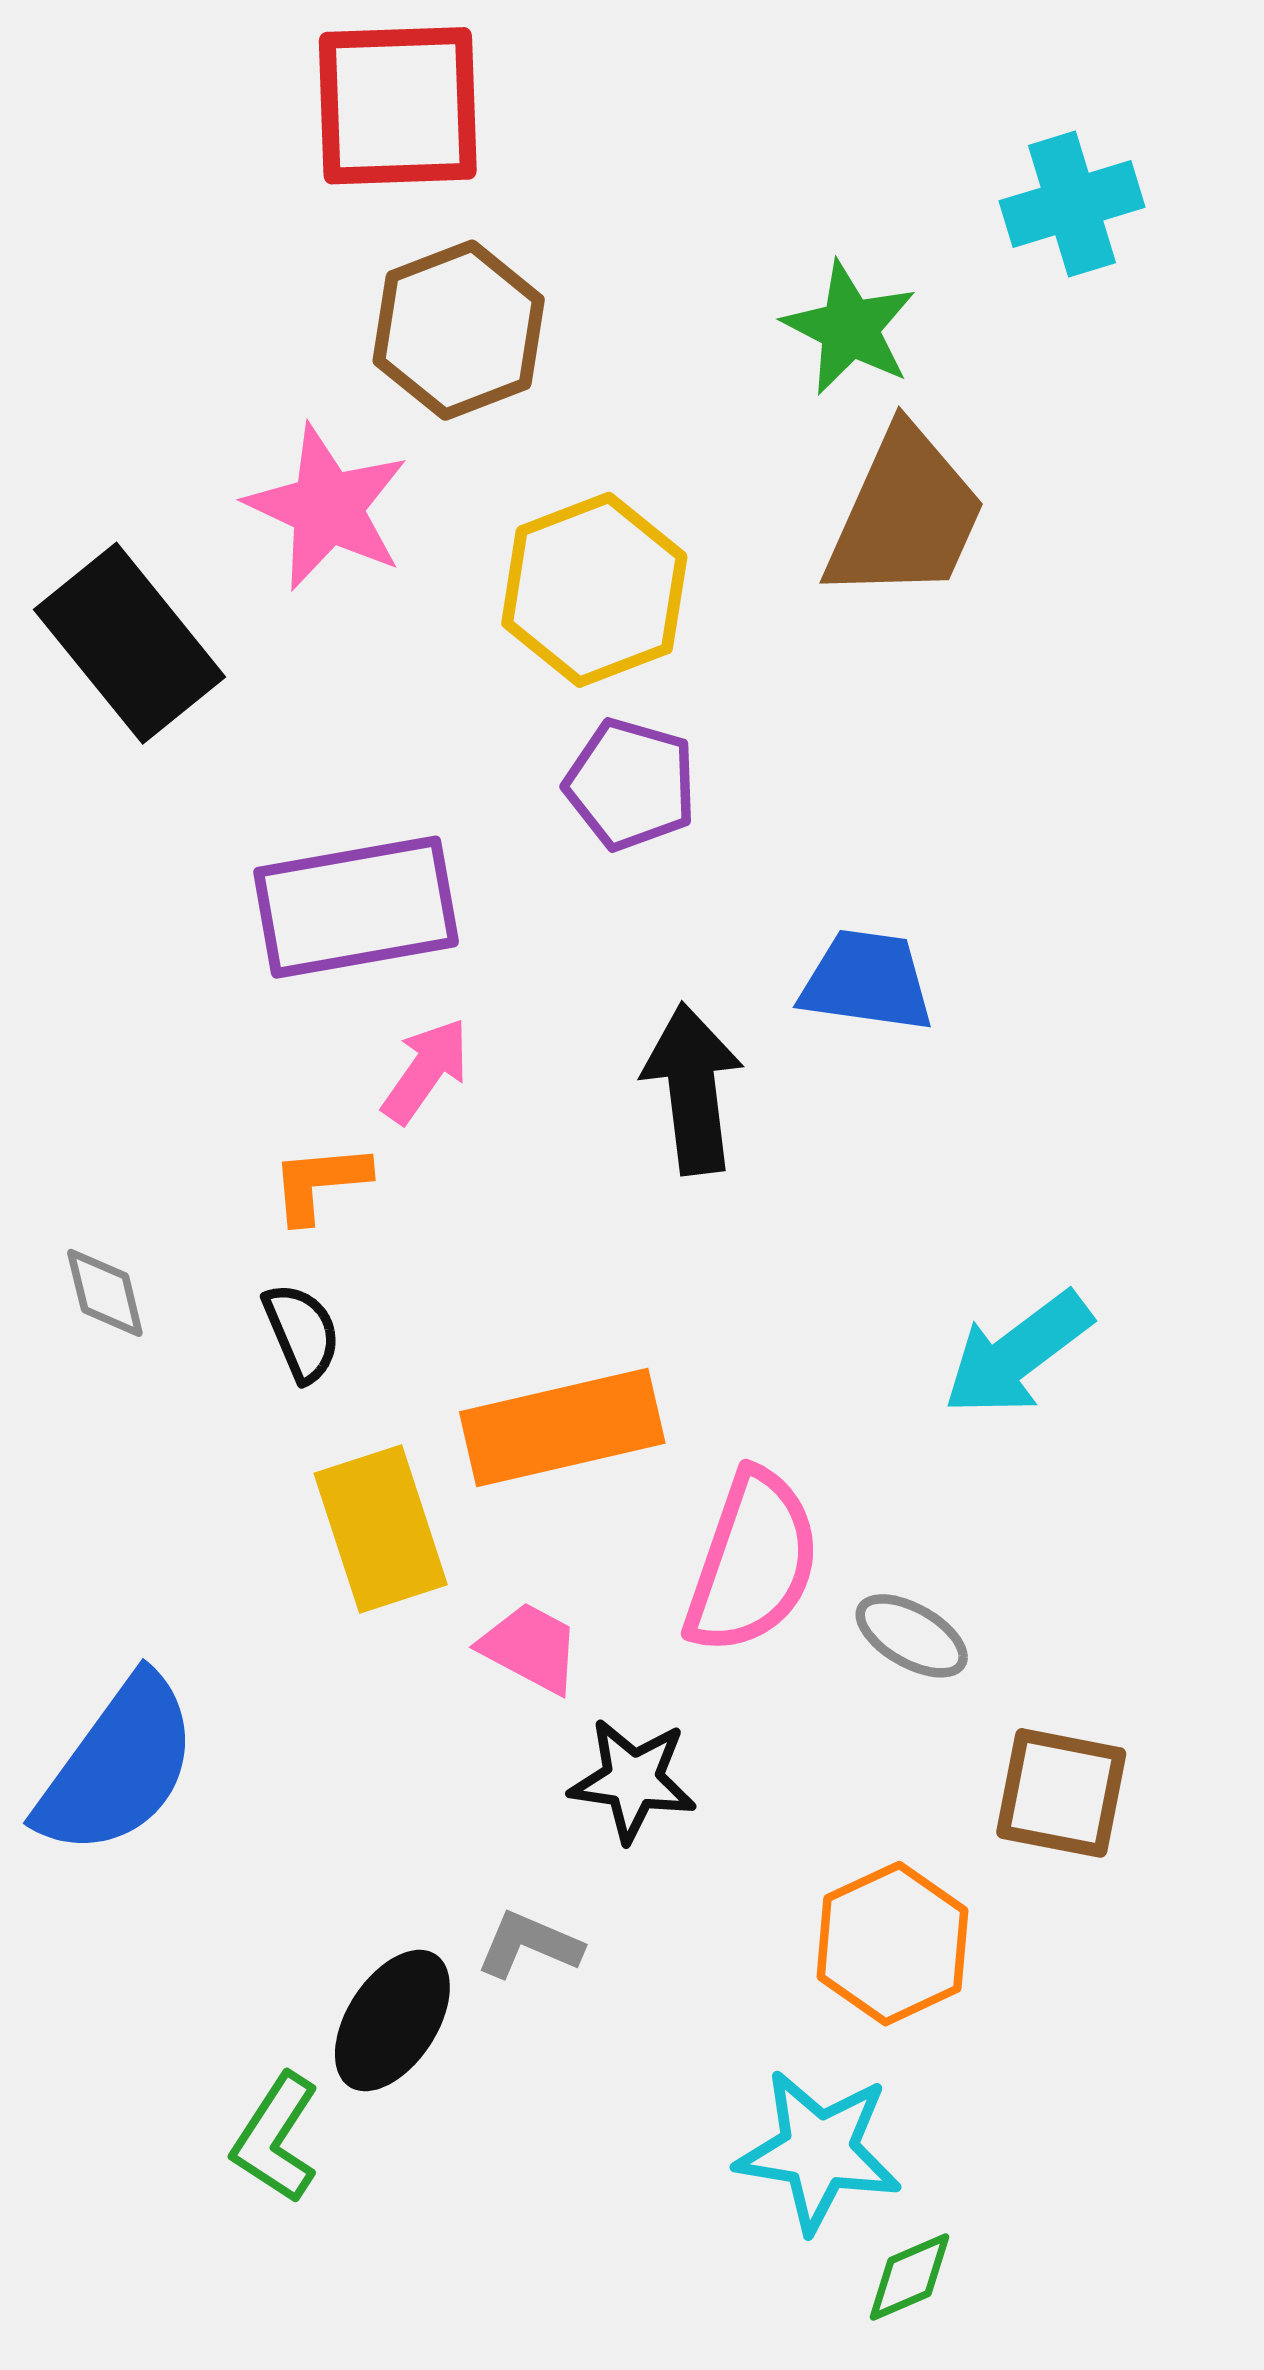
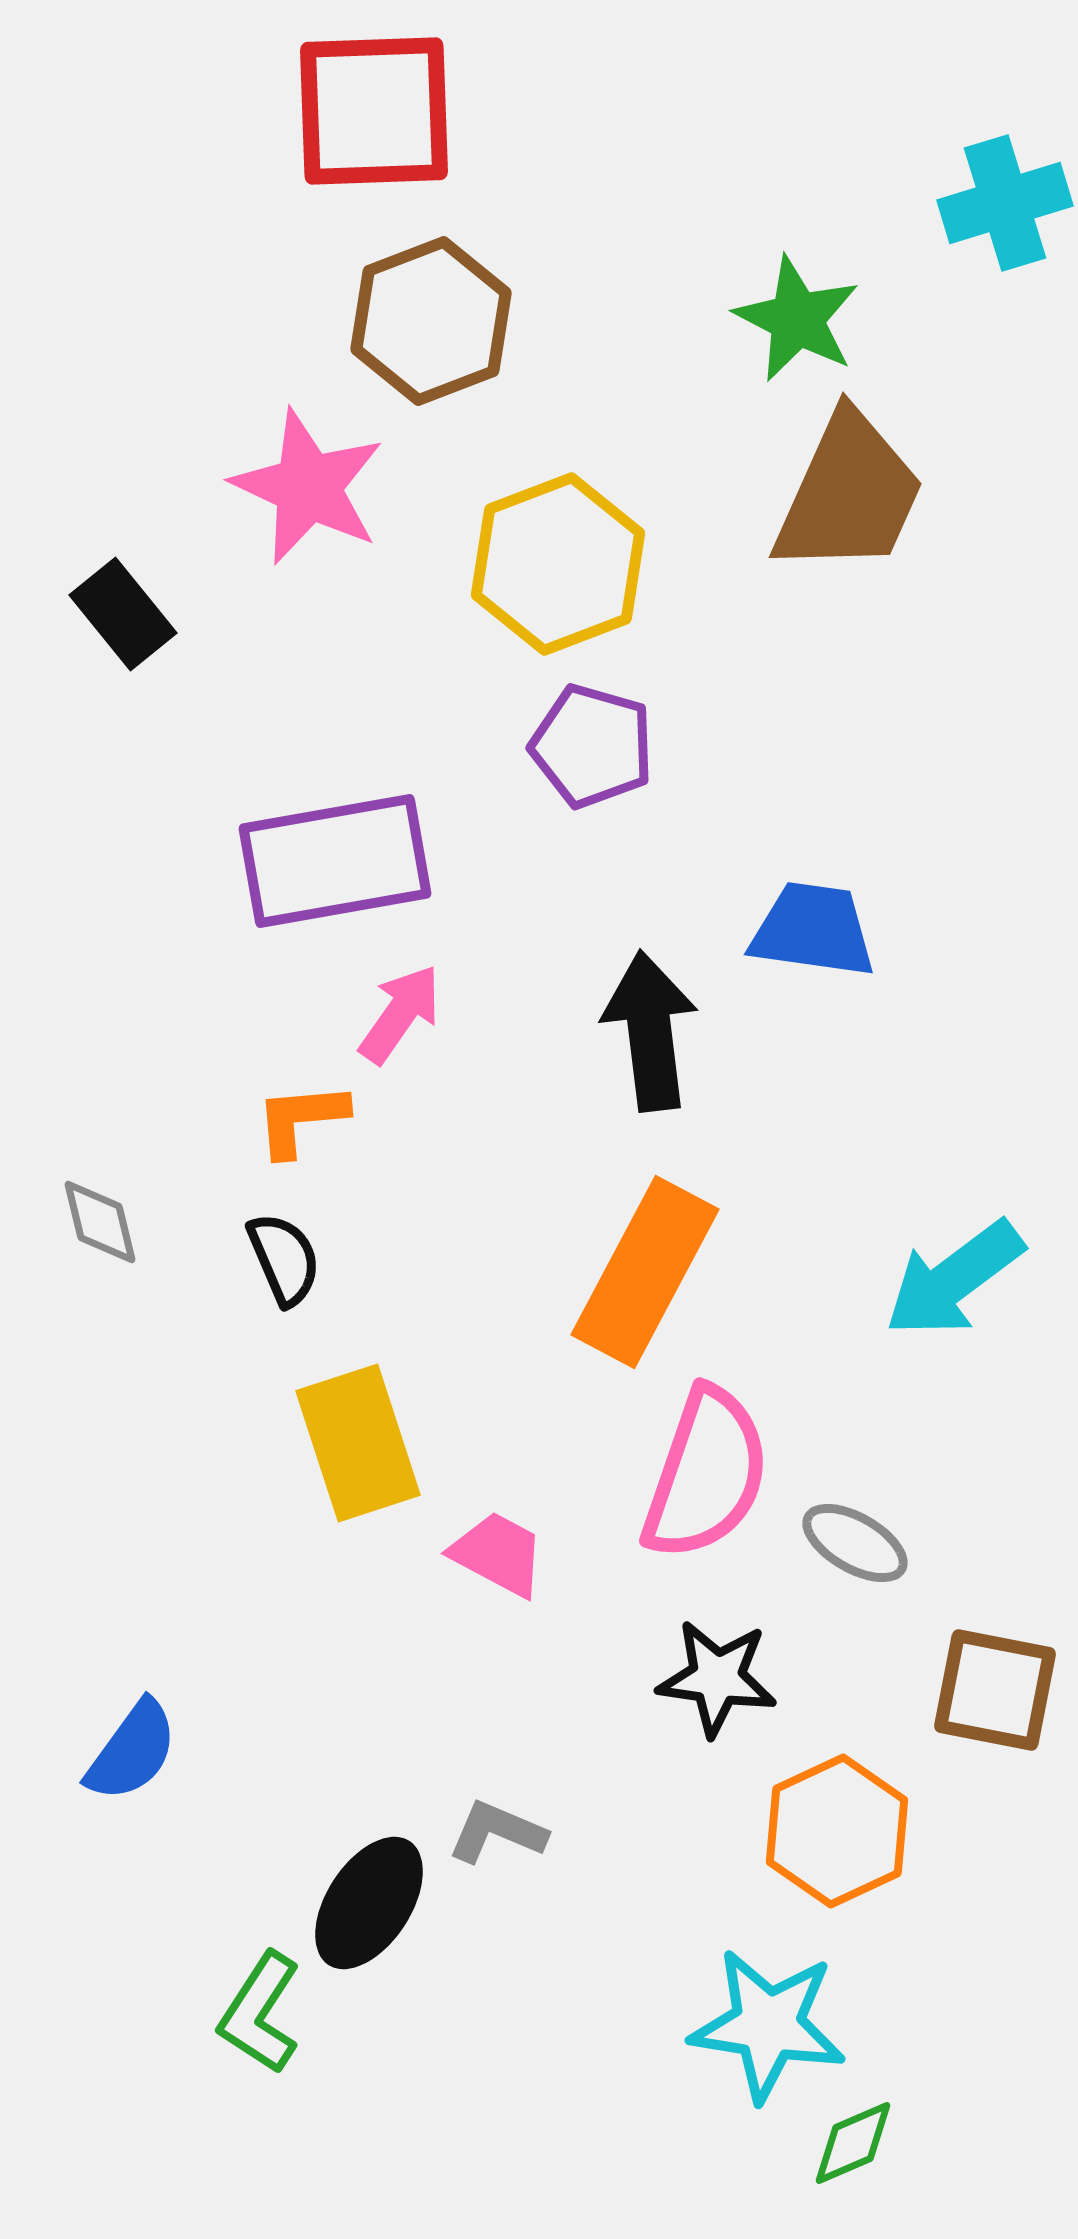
black rectangle: (130, 643) -> (123, 614), size x0.6
orange rectangle: (562, 1428) -> (645, 1272), moved, turned -49
blue semicircle: (118, 1766) -> (132, 1751), moved, size x0.6
black star: (633, 1780) -> (717, 1678), moved

